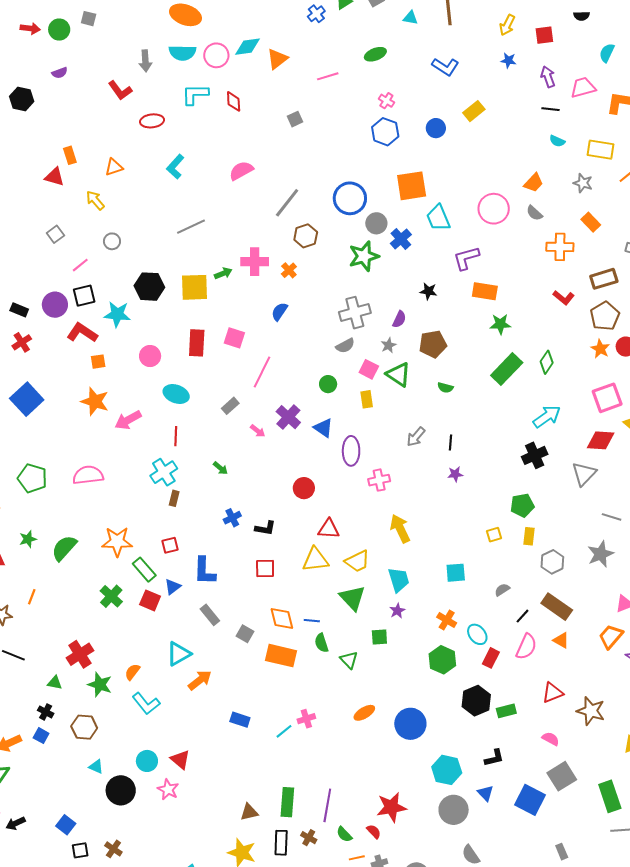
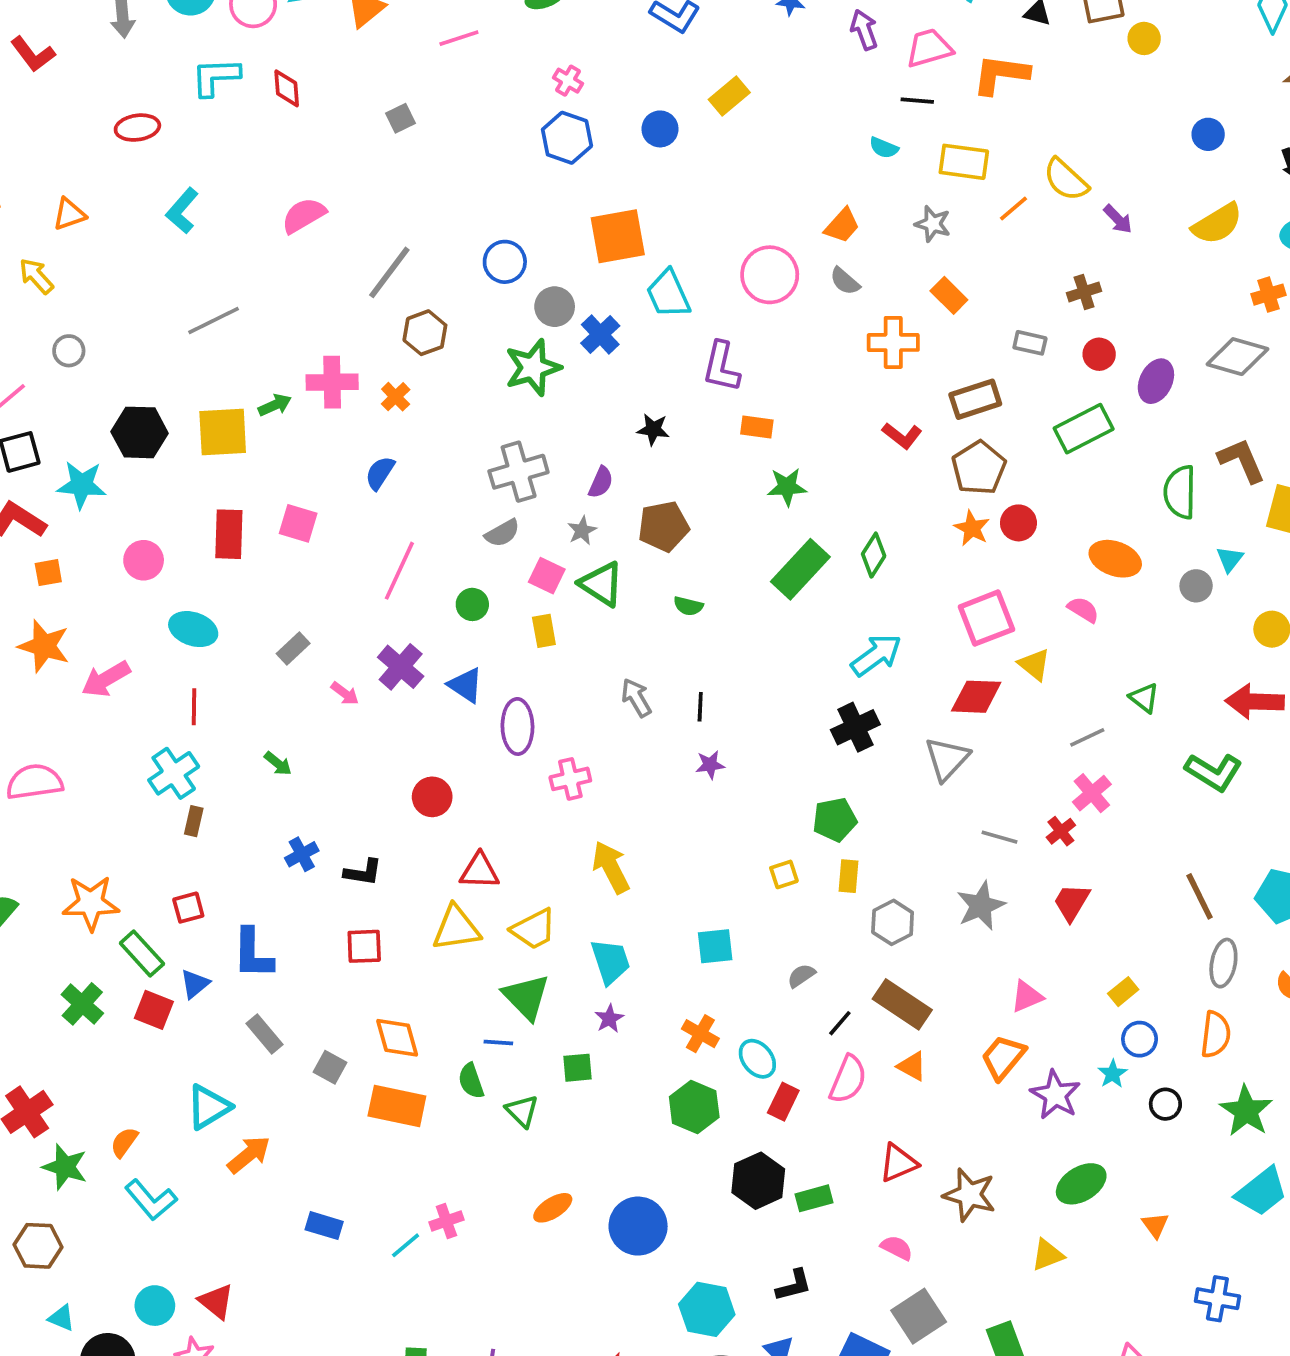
red L-shape: (120, 90) -> (33, 54), moved
black line: (551, 109) -> (917, 101), moved
blue circle: (350, 198) -> (505, 262), size x0.7
purple L-shape: (466, 258) -> (721, 367), turned -60
orange rectangle: (485, 291) -> (757, 427), size x0.7
pink line: (262, 372) -> (399, 571), moved
gray arrow: (416, 437) -> (636, 698), turned 110
blue line: (312, 621) -> (498, 1043), moved

